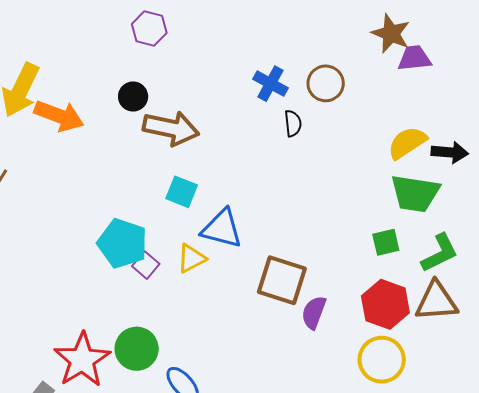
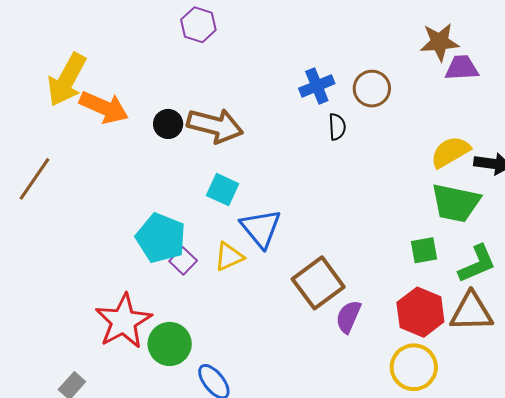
brown star: (391, 34) -> (440, 42), turned -30
blue cross: (271, 84) -> (317, 86), turned 36
black circle: (133, 97) -> (168, 124), moved
blue triangle: (222, 229) -> (261, 228), turned 33
brown square: (282, 280) -> (318, 283), turned 33
red star: (82, 360) -> (123, 321), moved

